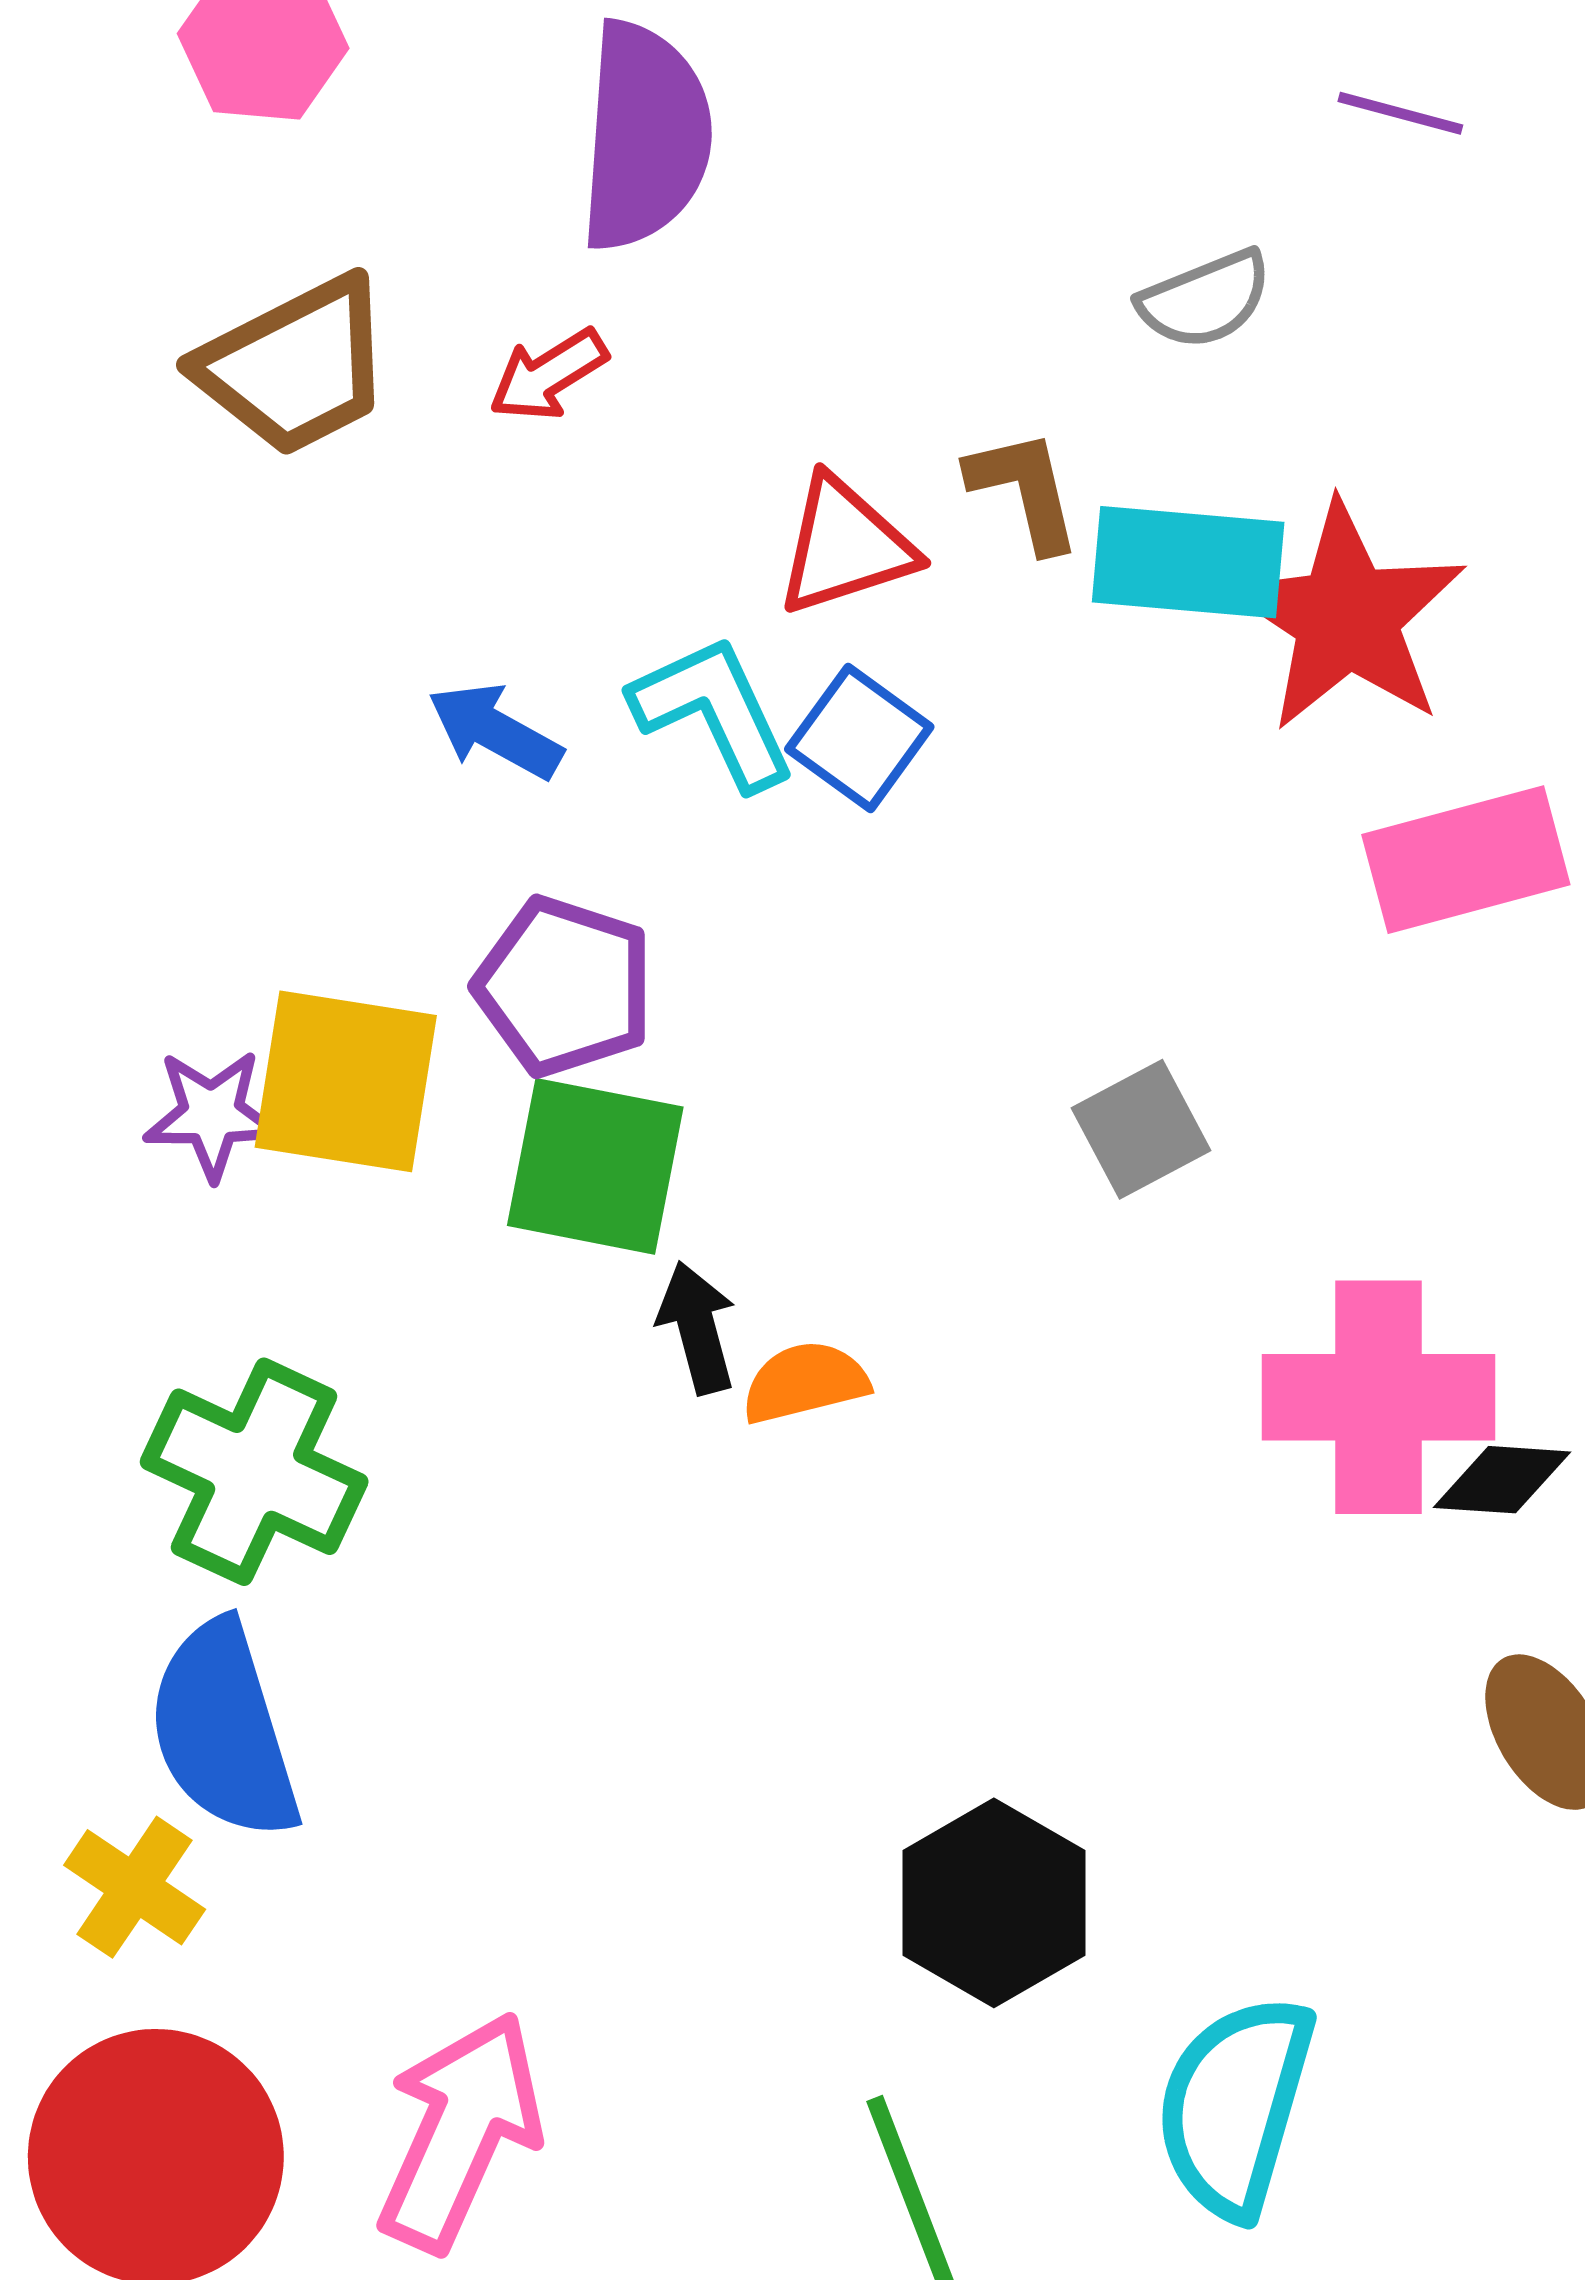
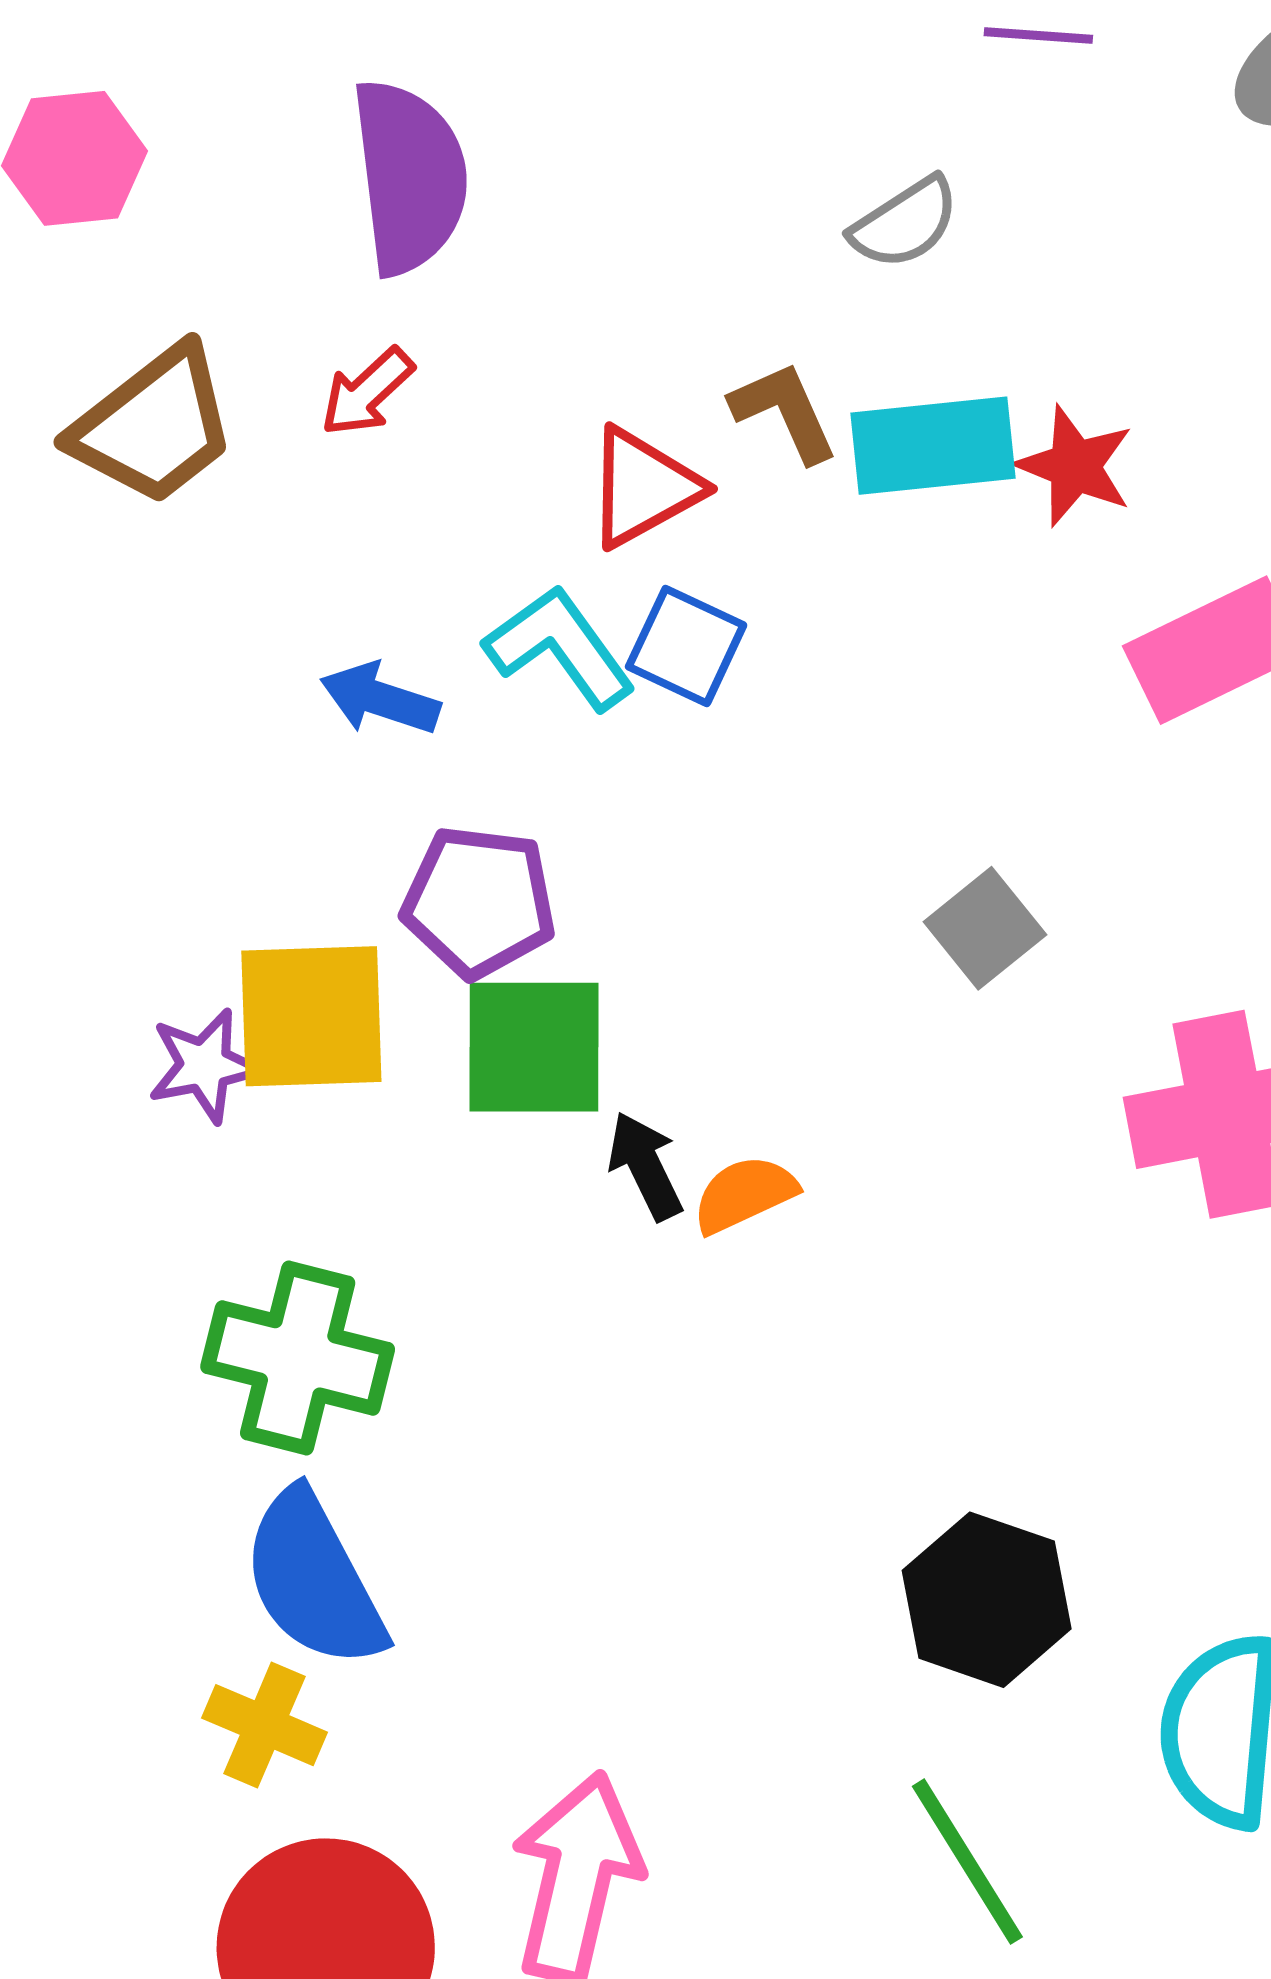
red star: (1347, 617) -> (1075, 466), size x0.6

